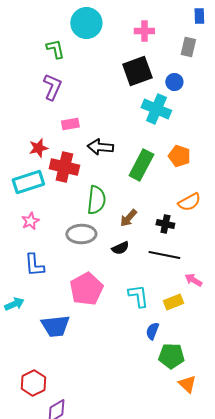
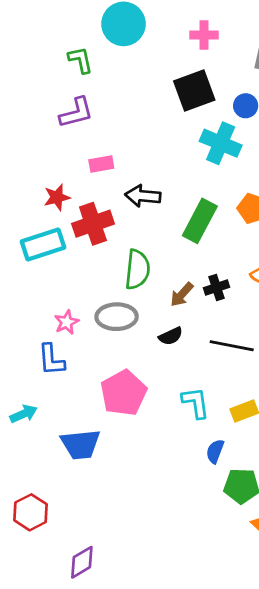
purple L-shape: (52, 87) -> (76, 113), turned 52
red cross: (64, 167) -> (93, 224), turned -32
pink star: (30, 221) -> (67, 322), moved
black cross: (165, 224) -> (216, 288), moved, turned -30
red hexagon: (33, 383) -> (31, 512), moved

